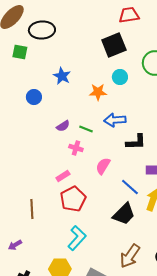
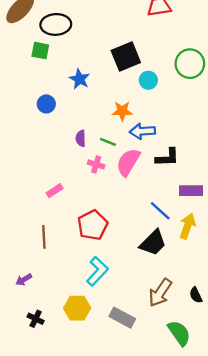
black square: (114, 45) -> (126, 57), moved
green square: (20, 52) -> (40, 51), moved
orange star: (98, 92) -> (122, 111), moved
purple semicircle: (63, 126) -> (81, 138), turned 120
pink semicircle: (103, 166) -> (128, 162), moved, size x1.4
pink rectangle: (63, 176) -> (55, 191), moved

